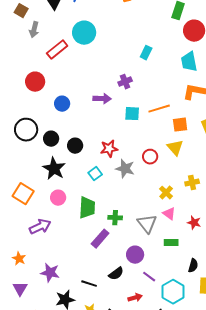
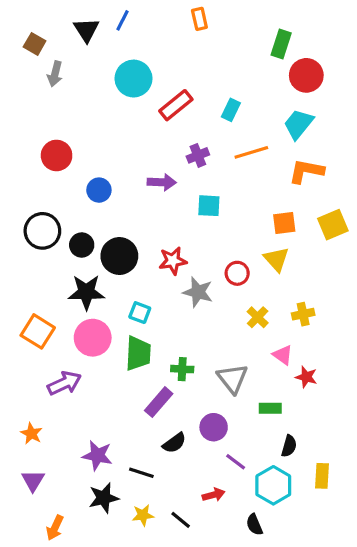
red rectangle: (57, 50) -> (176, 105), moved
cyan trapezoid: (189, 62) -> (298, 124), turned 50
orange line: (159, 109) -> (251, 152), moved
black circle: (75, 146) -> (119, 256), size x1.5
black star: (54, 169) -> (86, 292), turned -30
cyan square: (95, 174) -> (140, 313), moved, turned -32
yellow cross: (166, 193) -> (258, 317), moved
pink circle: (58, 198) -> (93, 338), size x1.5
pink triangle: (169, 214) -> (283, 355), moved
black semicircle: (193, 266) -> (289, 446), moved
purple star: (50, 273) -> (97, 455), moved
black semicircle: (116, 274) -> (174, 443), moved

